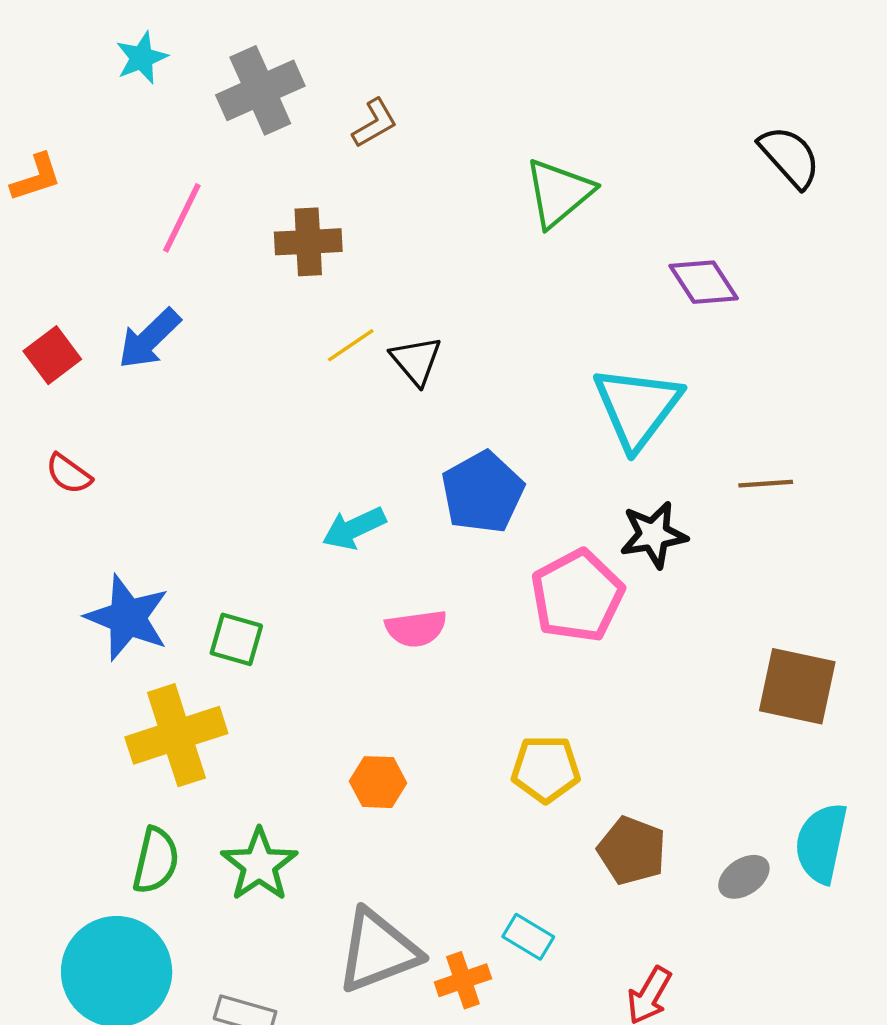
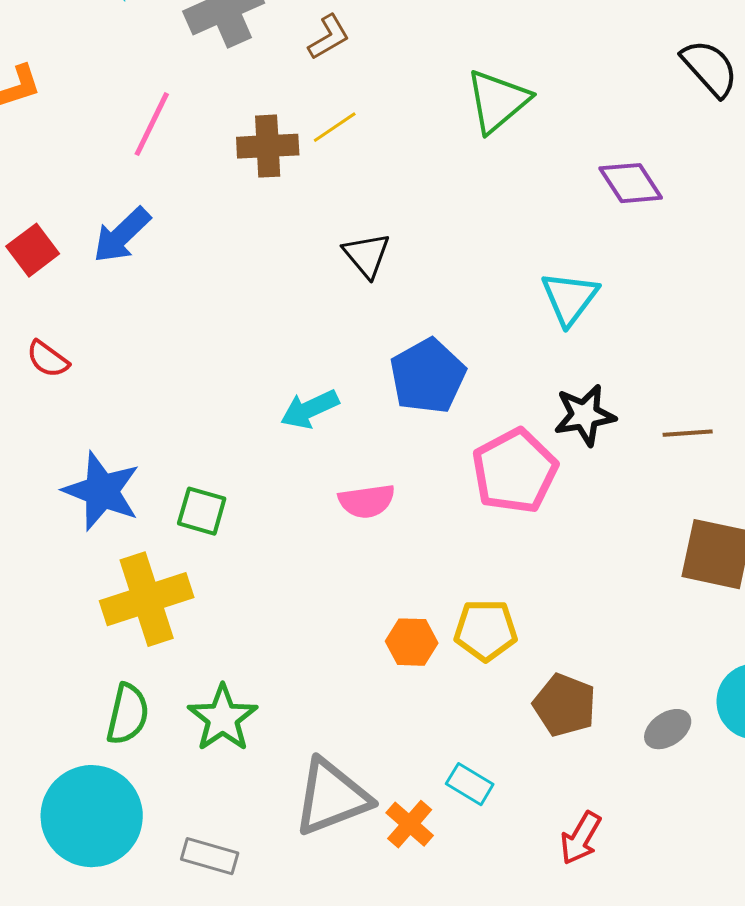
yellow line: (351, 345) -> (335, 127), moved
cyan triangle: (637, 407) -> (570, 298), size x0.7
brown line: (766, 484) -> (688, 433), moved
orange hexagon: (378, 782) -> (412, 642), moved
orange cross: (463, 980) -> (410, 824), turned -30

